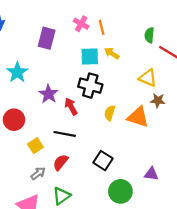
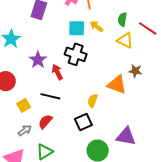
green semicircle: (149, 35) -> (122, 19), moved
yellow triangle: (148, 78) -> (125, 40), moved
yellow semicircle: (110, 113) -> (93, 101), moved
black square: (103, 161) -> (83, 122), turned 30
purple triangle: (151, 174) -> (126, 136), size x1.5

